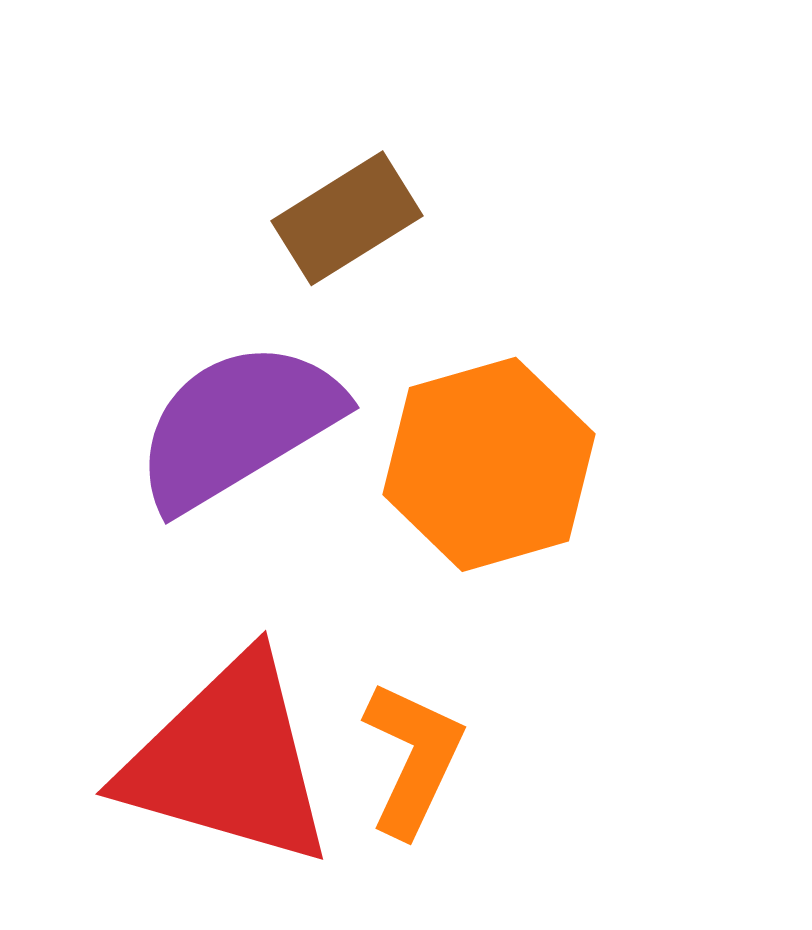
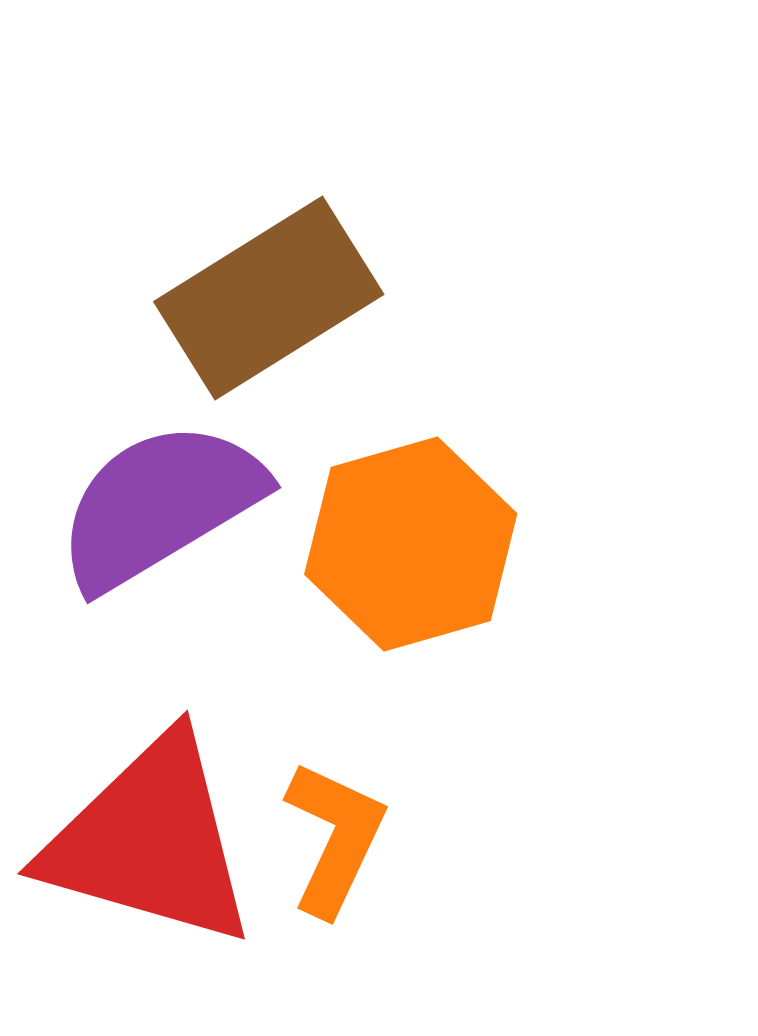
brown rectangle: (347, 218) -> (269, 298), size x1.5

